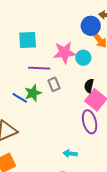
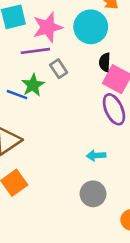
pink star: (64, 52) -> (48, 27), moved
cyan circle: (83, 58) -> (91, 27), size x1.6

